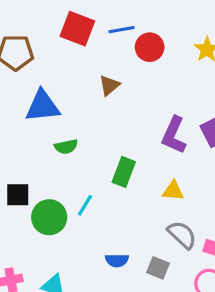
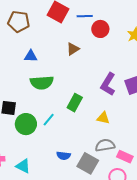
blue triangle: (43, 106) -> (31, 56), size x0.6
green semicircle: (66, 147) -> (42, 83), size x1.6
gray semicircle: (182, 235) -> (105, 145), turned -60
gray square: (158, 268) -> (88, 163), size x1.5

